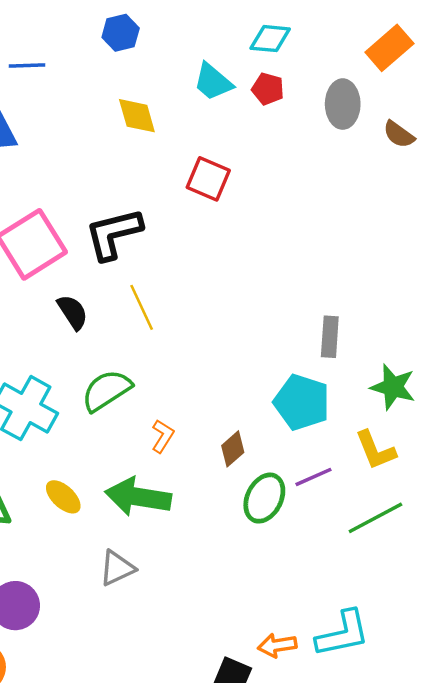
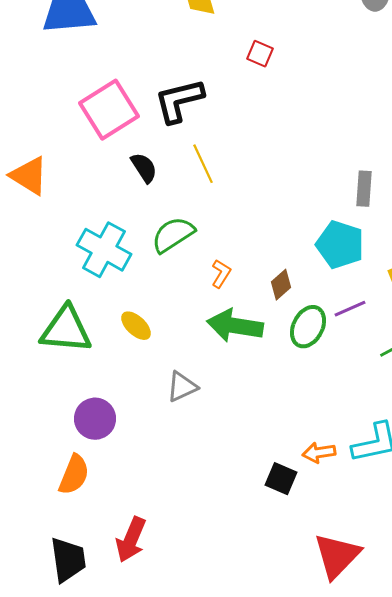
red square: (208, 179) -> (260, 54), size x0.7
green arrow: (138, 497) -> (235, 326), moved

